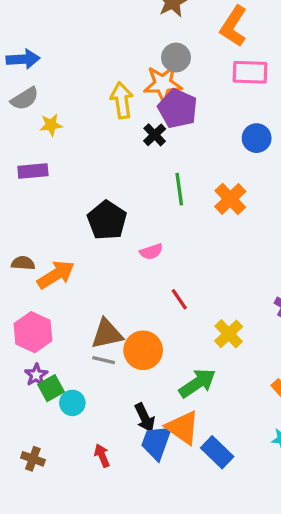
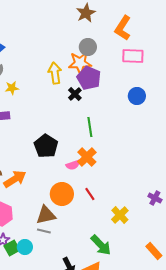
orange cross: (230, 199) -> (87, 157), moved
orange circle: (143, 350) -> (62, 194), moved
green arrow: (197, 383) -> (101, 245), turned 80
cyan circle: (72, 403) -> (25, 247), moved

